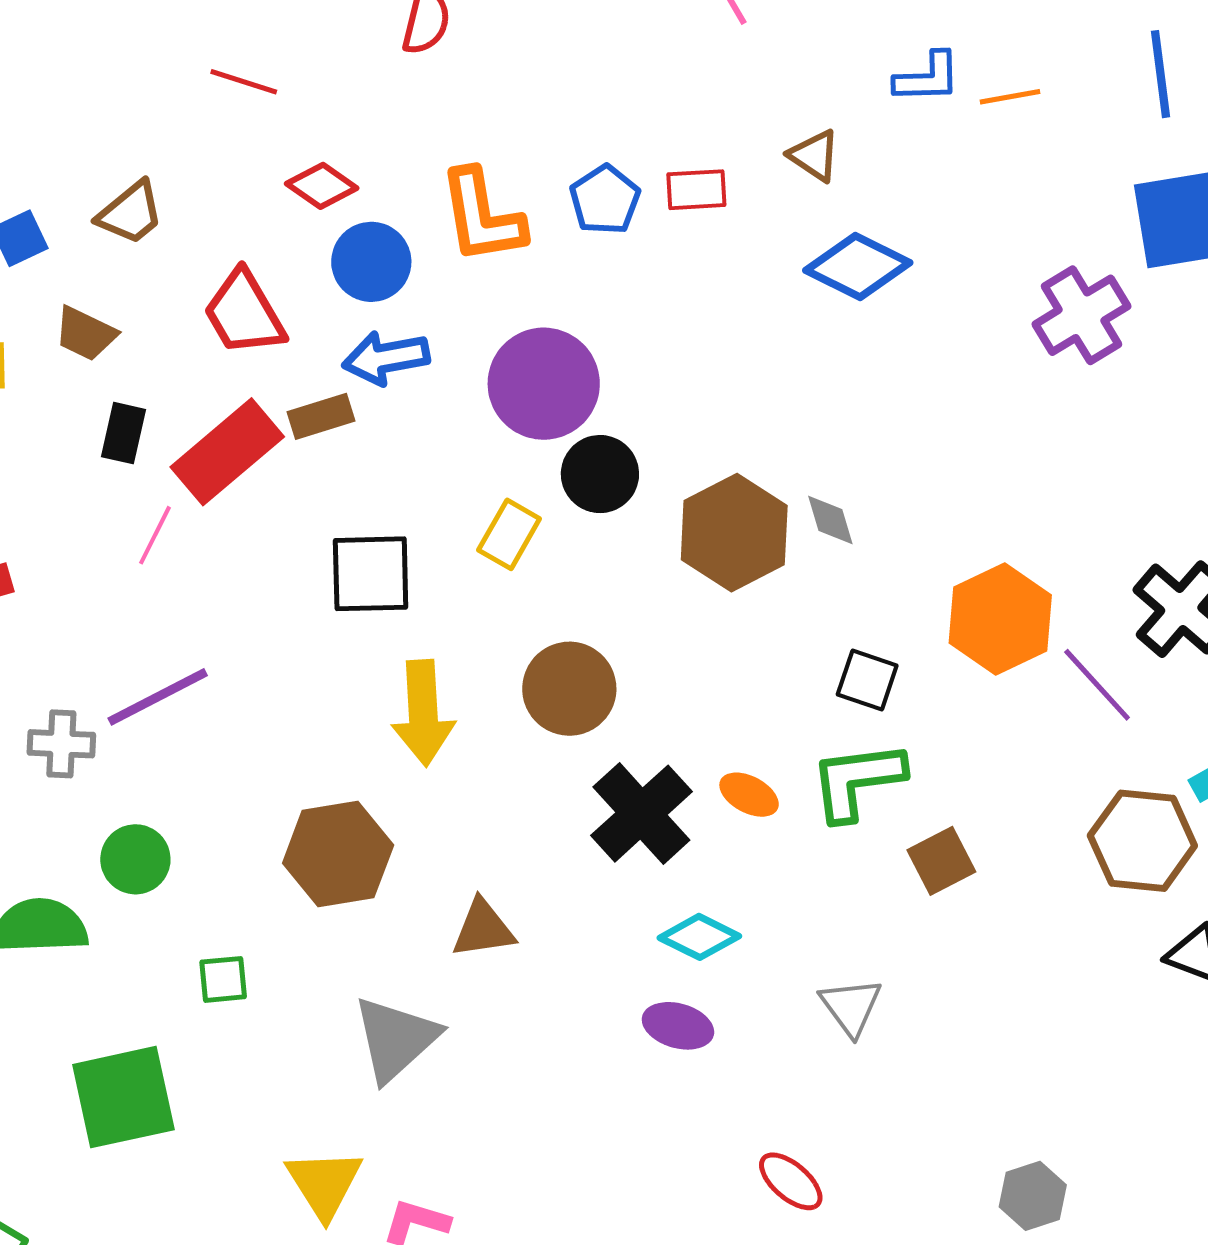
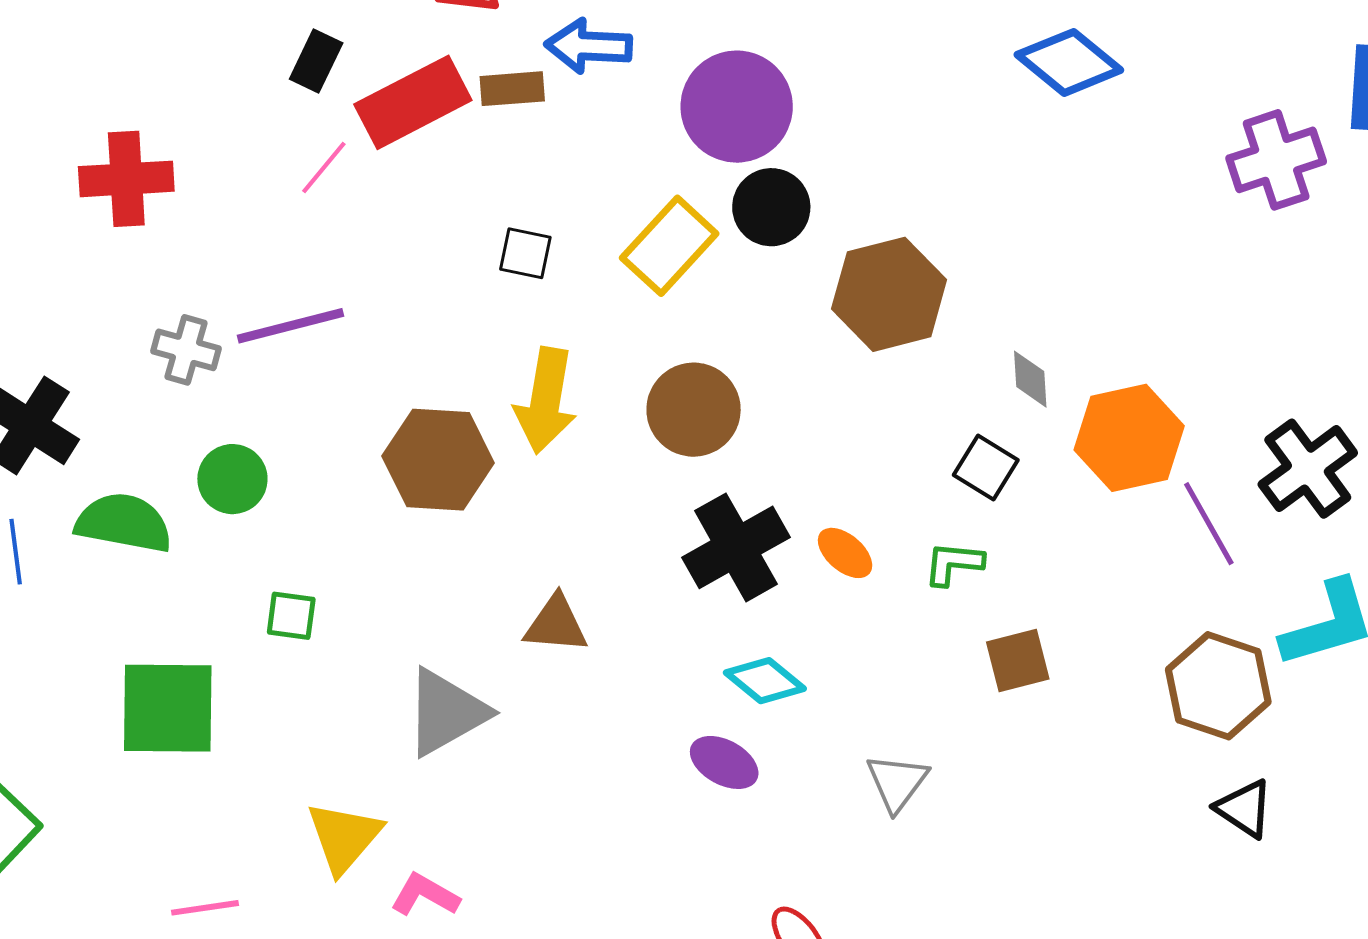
gray diamond: (830, 520) -> (1030, 379), moved
yellow rectangle: (509, 534) -> (669, 246), size x1.4
black square: (371, 574) -> (525, 253), size x0.6
green L-shape: (857, 781) -> (954, 564), size x0.6
brown hexagon: (338, 854) -> (438, 460), moved

